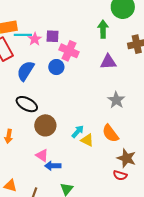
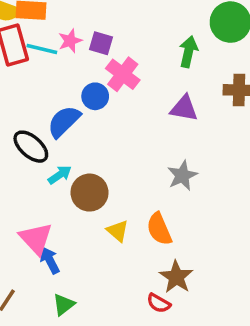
cyan line: (23, 35) -> (42, 49), moved
blue semicircle: (26, 71) -> (64, 121), moved
brown circle: (45, 125) -> (89, 193), moved
cyan arrow: (78, 131) -> (60, 175), moved
pink triangle: (42, 155) -> (36, 239), size x1.5
blue arrow: (53, 166) -> (50, 260), turned 49

